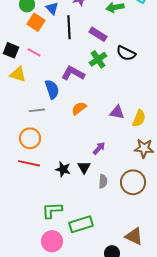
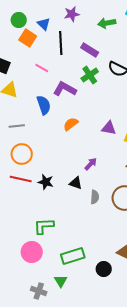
pink line: (34, 52) -> (42, 68), moved
gray line: (37, 110) -> (17, 126), moved
black triangle: (84, 167) -> (76, 183), turned -40
black star: (63, 169) -> (46, 182), moved
green rectangle: (81, 224) -> (73, 256), moved
pink circle: (52, 241) -> (32, 252), moved

